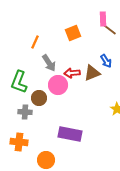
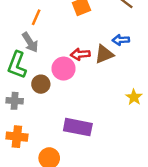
blue arrow: (106, 61) -> (121, 40), turned 120
gray arrow: (49, 63) -> (30, 42), moved
gray cross: (25, 112) -> (15, 101), moved

